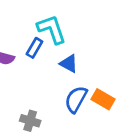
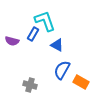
orange rectangle: (103, 99) -> (81, 82), moved

